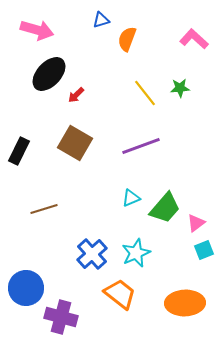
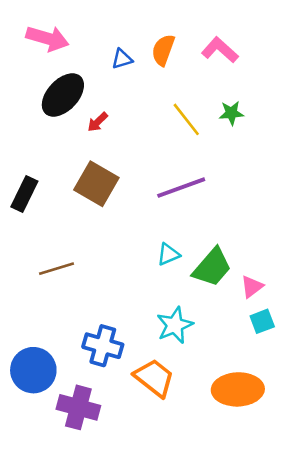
blue triangle: (101, 20) -> (122, 59), moved
pink L-shape: (194, 39) -> (220, 50), moved
blue cross: (92, 254) -> (103, 346), moved, turned -32

